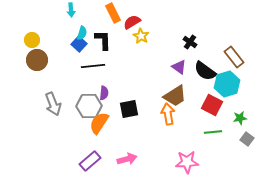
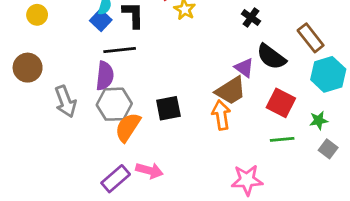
brown circle: (37, 60) -> (28, 68), moved
purple triangle: (179, 67) -> (244, 68), moved
cyan hexagon: (227, 84) -> (328, 74), moved
purple semicircle: (104, 93) -> (105, 76), moved, size x1.5
pink arrow: (127, 159) -> (149, 171), moved, turned 30

